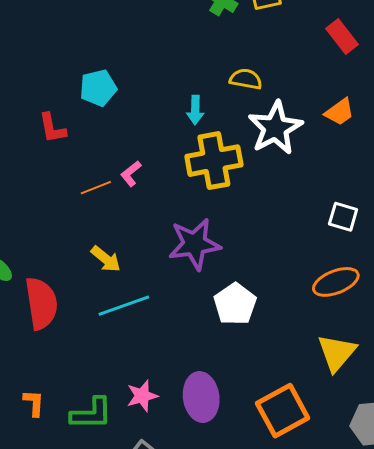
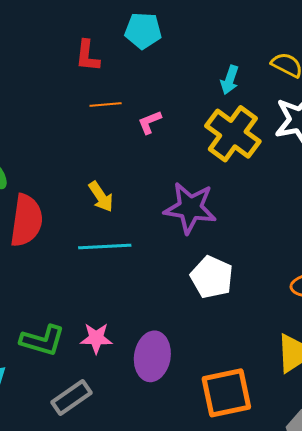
yellow cross: (214, 161) -> (233, 134), turned 30
orange line: (96, 188) -> (106, 104), moved
white pentagon: (235, 304) -> (212, 277), turned -30

